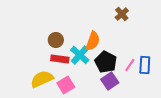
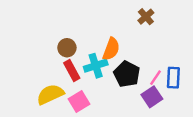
cyan cross: (80, 55) -> (96, 66), turned 30
red rectangle: (60, 59) -> (72, 70), turned 54
purple square: (110, 81) -> (152, 97), moved

